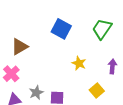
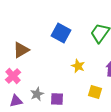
yellow square: (97, 90) -> (95, 92), turned -32

